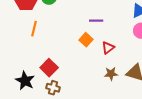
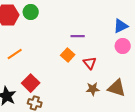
orange line: (34, 29) -> (15, 54), moved, turned 42
red triangle: (108, 48) -> (90, 63), turned -32

